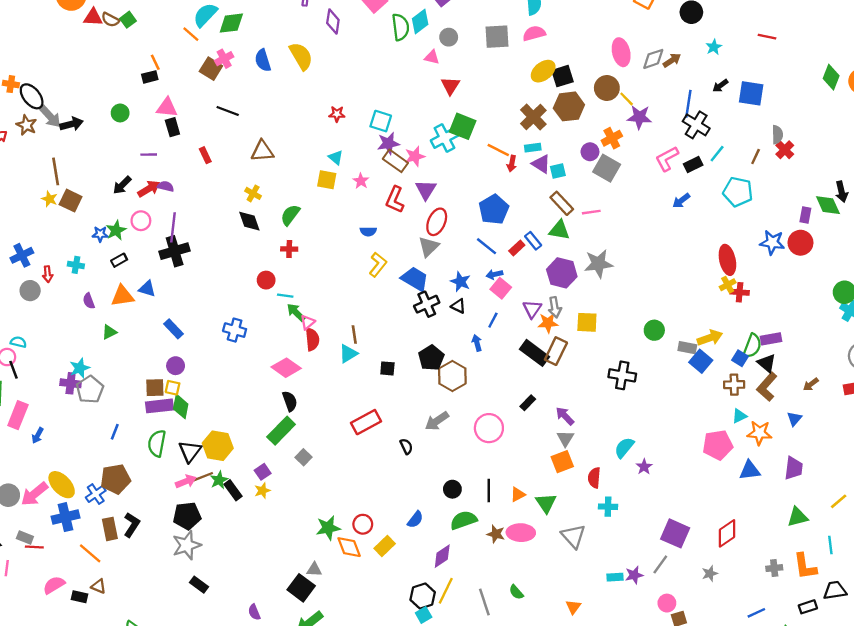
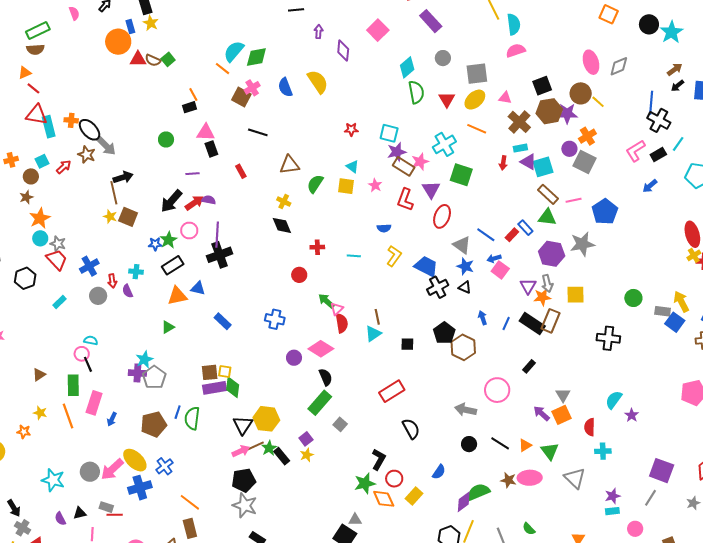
cyan diamond: (420, 22) -> (407, 67), moved
green semicircle: (401, 27) -> (416, 92), moved
gray square: (497, 37) -> (477, 74), moved
cyan star: (714, 47) -> (671, 32), moved, size x1.6
pink triangle: (432, 57) -> (505, 98), moved
brown arrow: (672, 60) -> (675, 69), moved
yellow ellipse: (543, 71) -> (475, 100), moved
purple star: (639, 117) -> (567, 113), moved
black arrow: (71, 124) -> (123, 177), moved
green square: (463, 126) -> (461, 175), moved
orange line: (498, 150) -> (477, 129), moved
cyan square: (558, 171) -> (543, 167), size x1.5
black arrow: (122, 185) -> (171, 201), size x1.4
blue pentagon: (494, 209) -> (605, 212), moved
green semicircle: (290, 215) -> (315, 184), moved
gray triangle: (429, 247) -> (462, 245), moved, turned -36
black rectangle: (119, 260) -> (173, 265), size x1.5
cyan line: (285, 296) -> (354, 256), moved
purple semicircle: (89, 301) -> (128, 291), moved
blue line: (493, 320) -> (506, 324), moved
yellow arrow: (710, 338) -> (681, 302), turned -95
purple circle: (176, 366) -> (294, 358), moved
purple arrow: (565, 416) -> (542, 413), moved
gray arrow: (437, 421) -> (466, 410), moved, turned 50
green semicircle: (157, 443) -> (192, 418), moved
black semicircle: (406, 446) -> (411, 429), moved, size x1.5
brown pentagon: (115, 479) -> (154, 424), moved
black line: (489, 491) -> (500, 443), turned -54
green semicircle: (464, 520) -> (478, 492), moved
black L-shape: (132, 525) -> (379, 459), moved
brown rectangle: (110, 529) -> (190, 528), moved
gray star: (187, 545) -> (245, 505), turned -30
orange line: (90, 553) -> (190, 502), moved
purple star: (634, 575) -> (613, 496), moved
pink circle: (667, 603) -> (635, 529), moved

